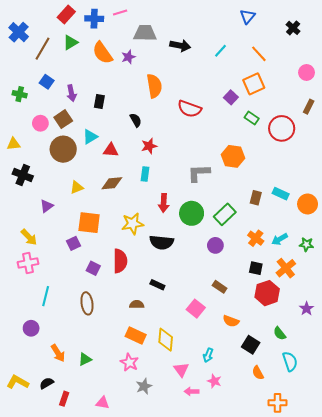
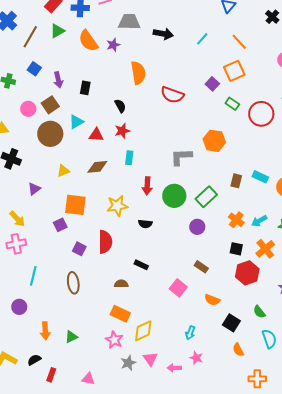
red star: (149, 146) -> (122, 131), moved
black semicircle: (162, 242) -> (145, 224), size x0.6
yellow diamond: (166, 340) -> (143, 331), moved, turned 60
orange arrow: (58, 353) -> (45, 331), turned 30
pink triangle: (181, 370) -> (150, 359), moved

